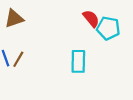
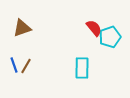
cyan pentagon: (108, 28) -> (110, 37), turned -30

